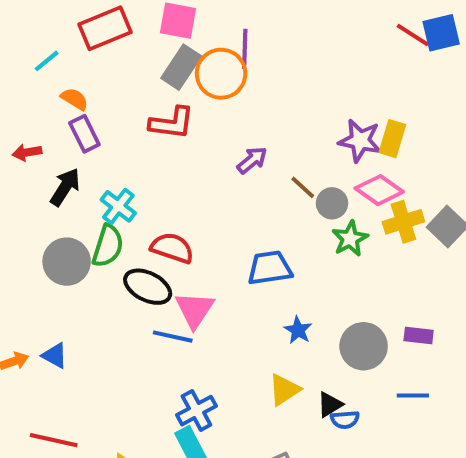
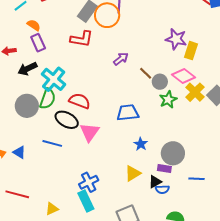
purple star: (360, 141) -> (176, 39), moved
black arrow: (65, 187) -> (27, 69), turned -150
cyan cross: (118, 206) -> (54, 79), size x1.4
yellow cross: (403, 222) -> (195, 92), turned -30
purple rectangle: (419, 336) -> (164, 169), moved
blue line: (173, 337) -> (52, 143), moved

